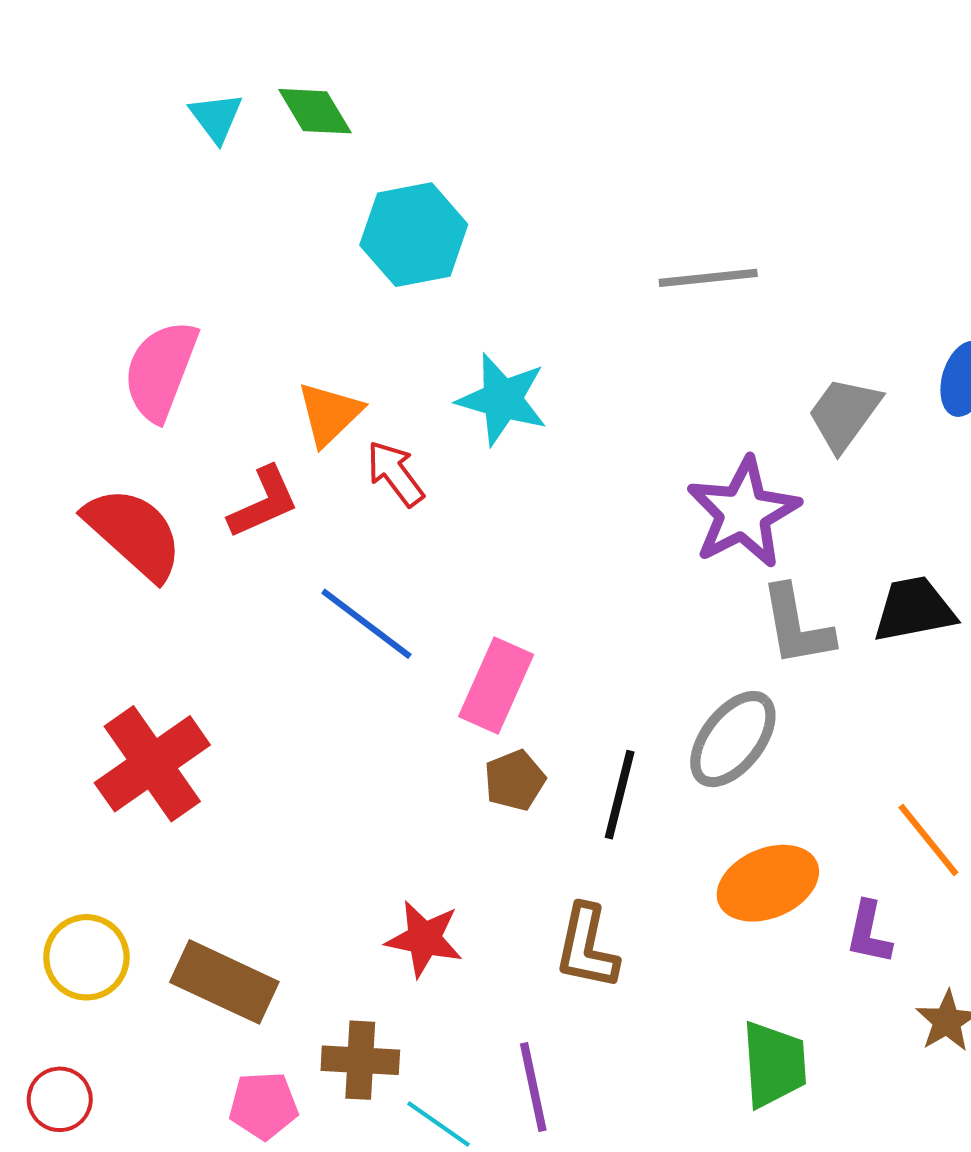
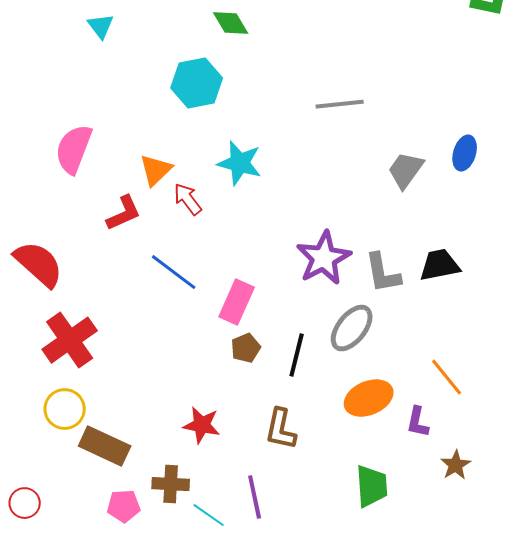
green diamond: (315, 111) -> (231, 23), moved
purple star: (743, 513) -> (324, 258), moved
red semicircle: (134, 533) -> (39, 264), moved
yellow circle: (86, 957) -> (65, 409), moved

